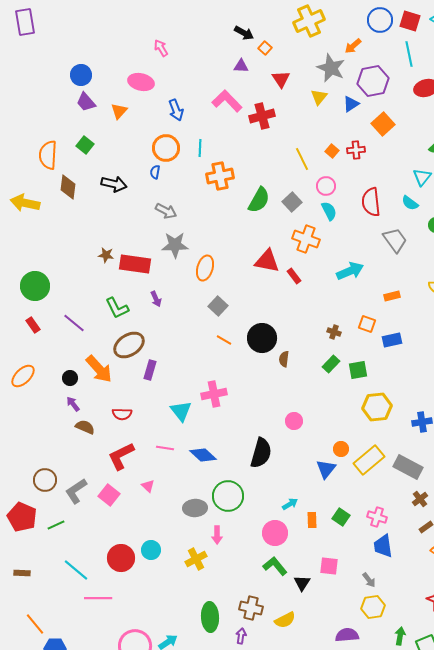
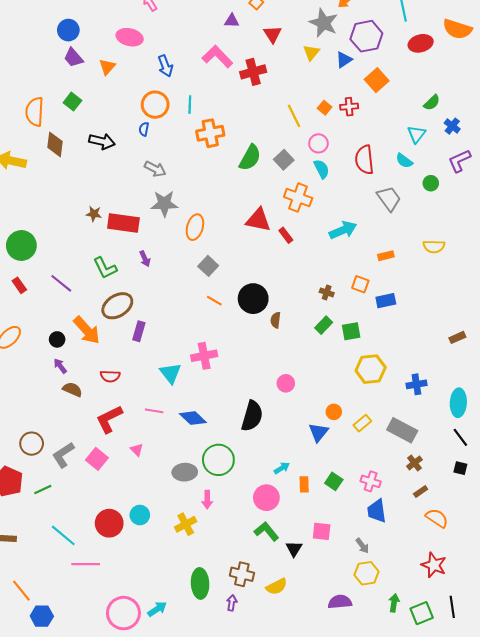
yellow rectangle: (369, 460) -> (362, 423), size x0.6

